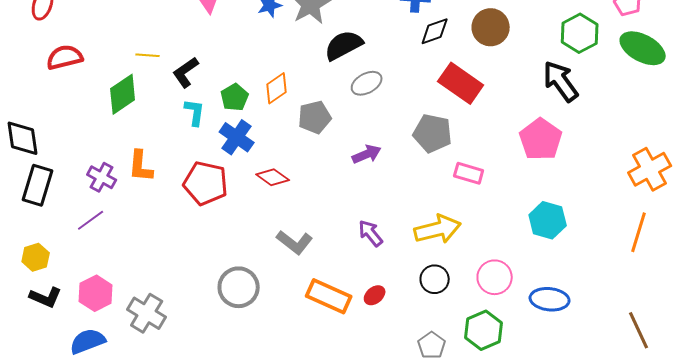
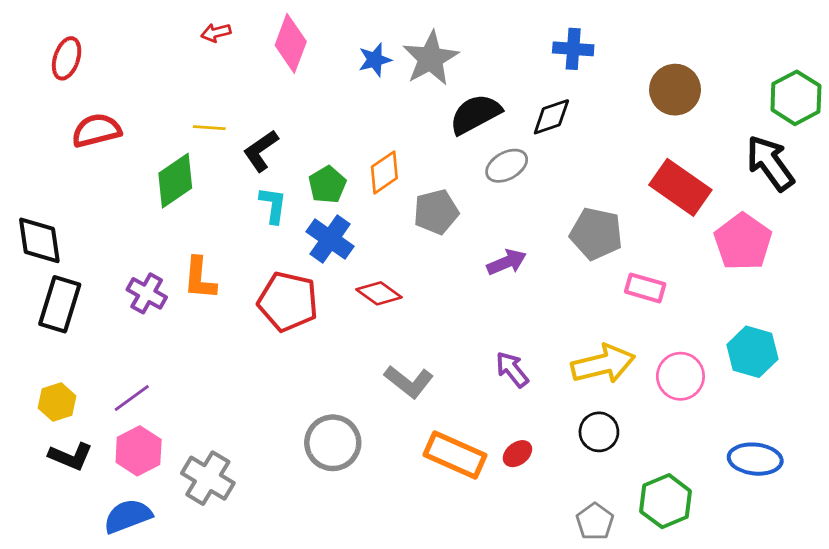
black diamond: (435, 31) -> (551, 117), moved
red rectangle: (461, 83) -> (680, 187), moved
purple line: (91, 220) -> (132, 398), moved
pink circle: (495, 277) -> (680, 376), moved

